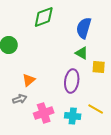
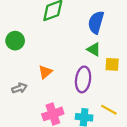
orange triangle: (29, 80) -> (45, 72), moved
gray arrow: (20, 99) -> (19, 88), moved

